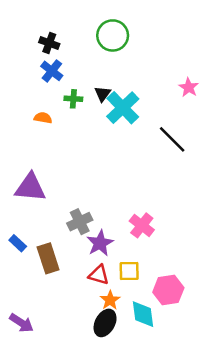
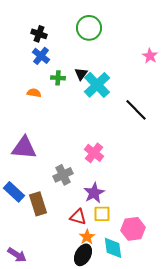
pink star: (189, 87) -> (150, 56), moved
pink cross: (142, 225) -> (94, 153), moved
blue rectangle: (18, 243) -> (14, 192), size x1.5
purple star: (100, 243) -> (94, 193), moved

